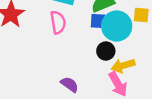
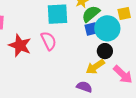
pink semicircle: (58, 22) -> (49, 41), moved
yellow arrow: (123, 66) -> (95, 67), moved

